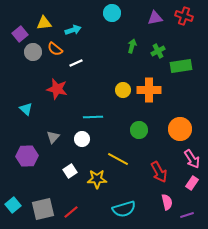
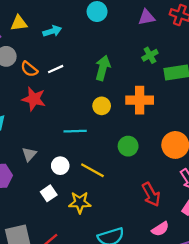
green arrow: (132, 46) -> (103, 68), moved, size x1.5
orange semicircle: (55, 49) -> (29, 69), moved
yellow circle: (123, 90) -> (102, 106), moved
white circle: (82, 139) -> (60, 166), moved
yellow line: (118, 159) -> (92, 170), moved
pink semicircle: (167, 202) -> (160, 229), turned 70

